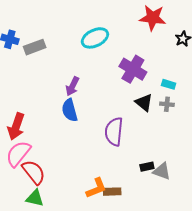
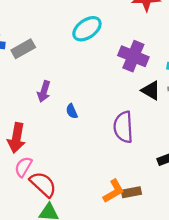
purple arrow: (72, 86) -> (44, 91), moved
blue semicircle: (70, 110) -> (72, 111), size x0.6
pink semicircle: (18, 154) -> (23, 167), size x0.7

